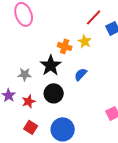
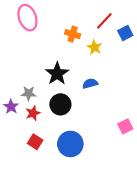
orange cross: (65, 46) -> (73, 34), moved
gray star: (25, 74) -> (29, 93), moved
blue semicircle: (81, 74) -> (90, 84), turned 32

